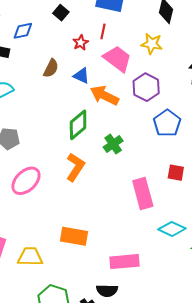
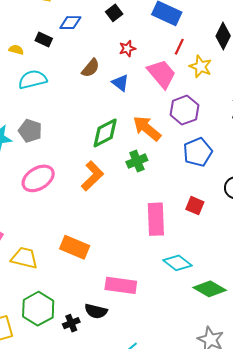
red line: (103, 31) -> (179, 47), moved
orange arrow: (104, 95) -> (147, 128), moved

